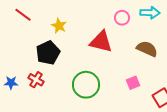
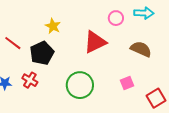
red line: (23, 15) -> (13, 43), moved
red triangle: (101, 42) -> (95, 42), turned -40

